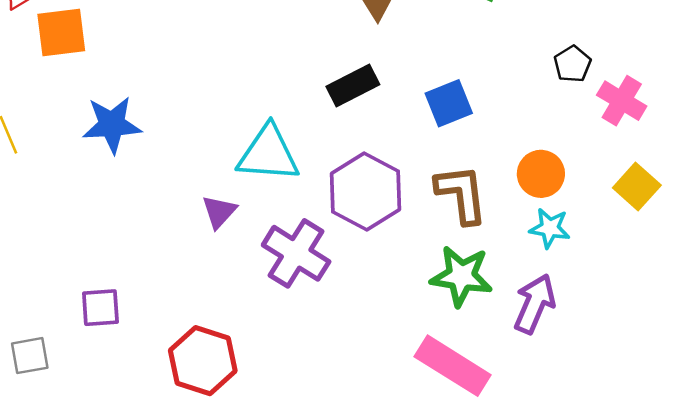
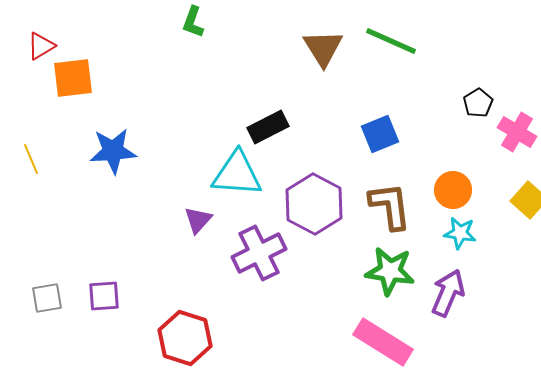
black rectangle: (353, 86) -> (268, 127), moved
purple cross: (296, 253) -> (259, 253), turned 32
gray square: (30, 356) -> (47, 298), moved

